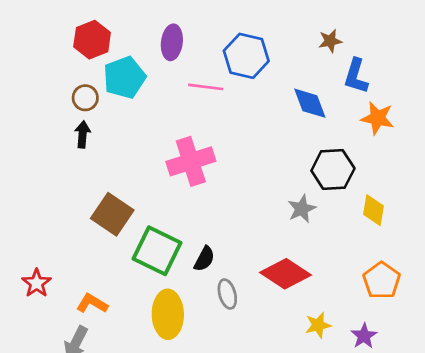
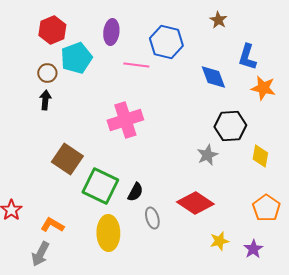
brown star: (330, 41) -> (218, 20), moved, turned -30

